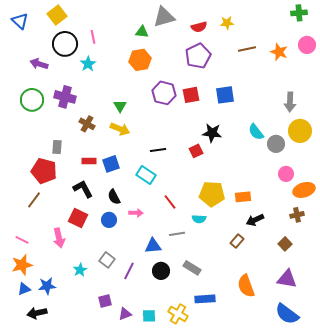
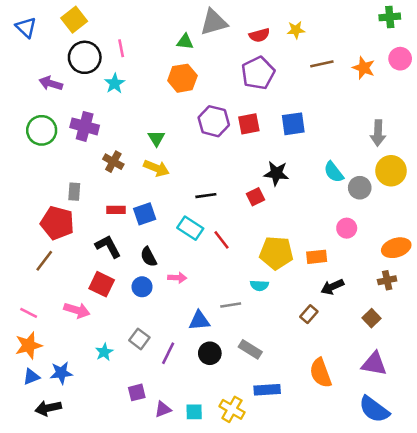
pink circle: (286, 174) -> (347, 228), moved
red line: (170, 202) -> (222, 240), moved
pink arrow: (59, 238) -> (77, 310), turned -60

